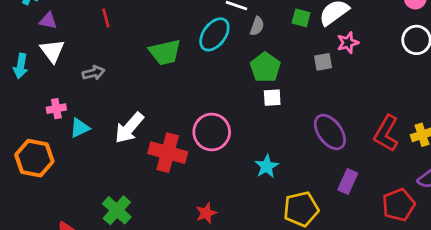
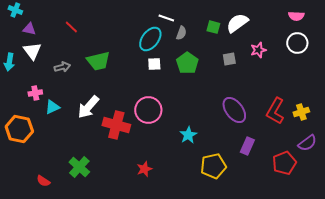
red line: (106, 18) -> (71, 27), turned -32
pink star: (348, 43) -> (258, 50), moved
green trapezoid: (165, 52) -> (98, 61), moved
white square: (272, 98) -> (154, 64), moved

